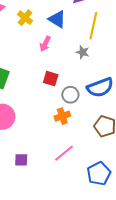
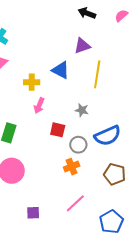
yellow cross: (25, 18) -> (32, 82), moved, turned -35
pink arrow: (45, 44) -> (39, 106), moved
gray star: (83, 52) -> (82, 110), moved

